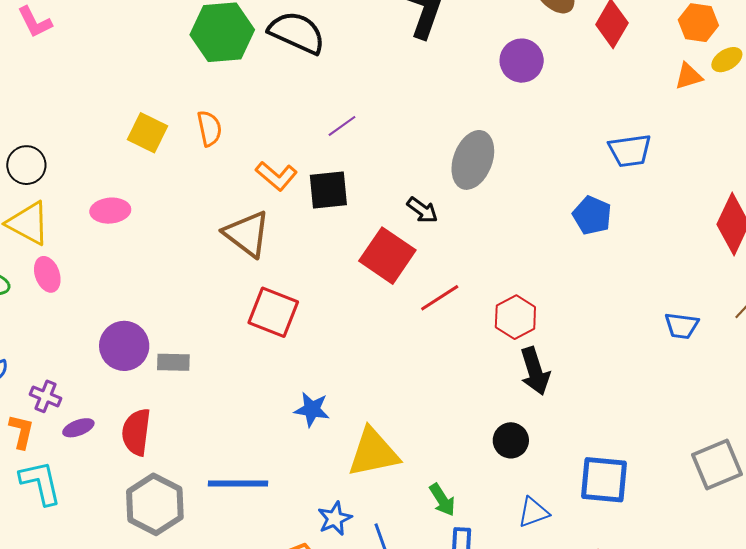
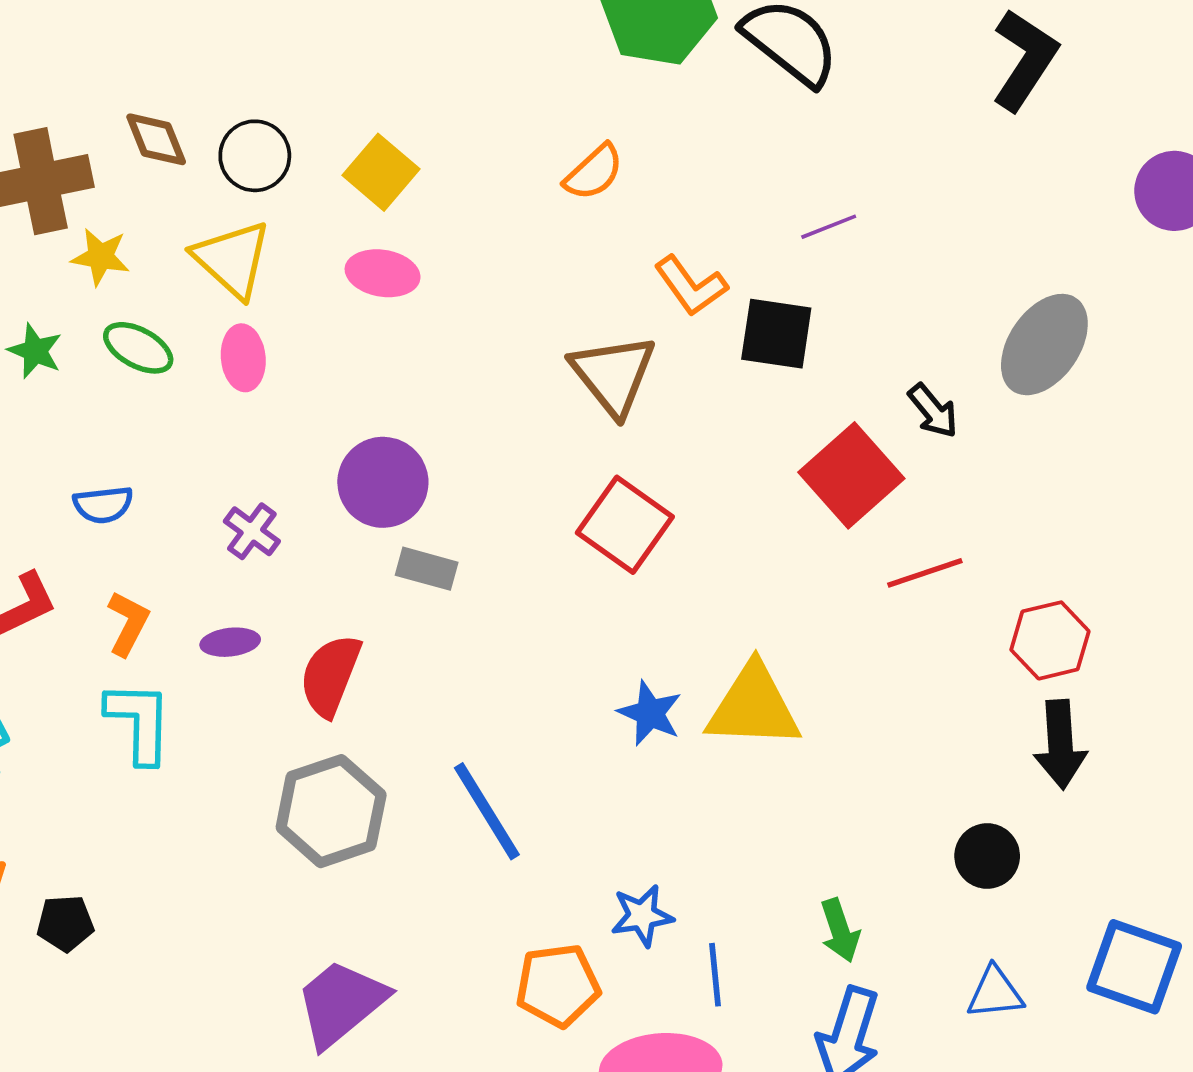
orange semicircle: (209, 128) -> (594, 172), turned 45
yellow square: (147, 133) -> (381, 172), moved
purple circle: (124, 346) -> (383, 482), moved
purple cross: (46, 396) -> (252, 531), moved
yellow triangle: (373, 453) -> (754, 706), moved
blue line: (238, 484) -> (487, 811), turned 44

